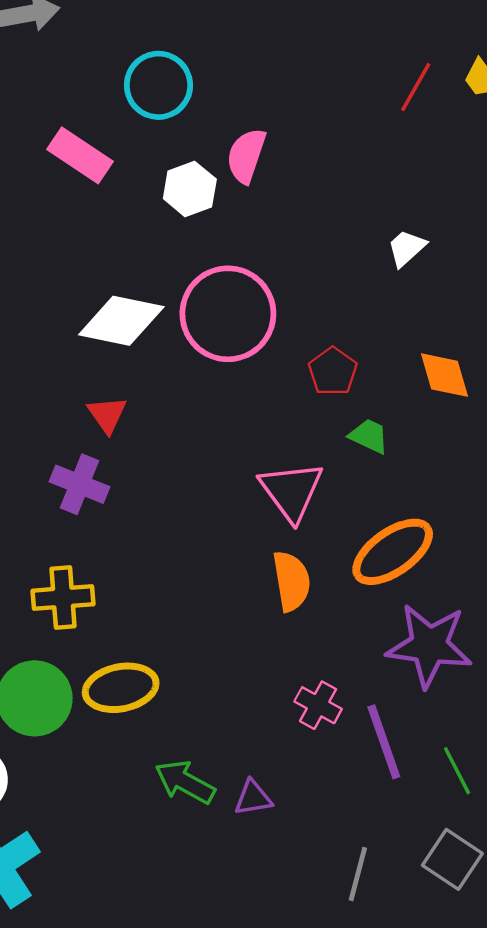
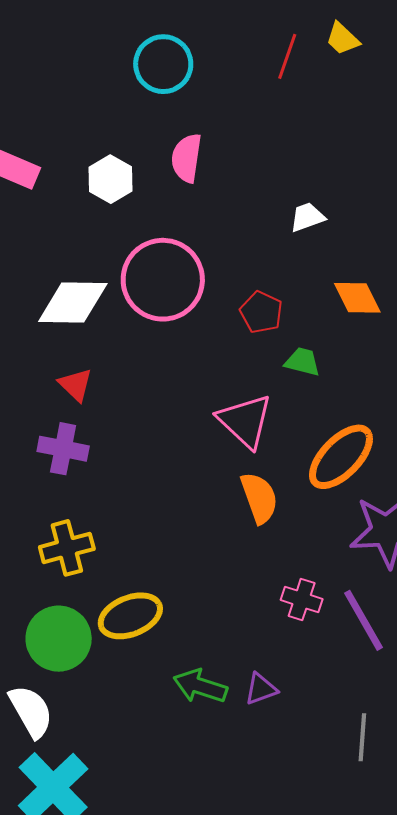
cyan circle: (158, 85) -> (163, 64), moved
pink semicircle: (246, 156) -> (187, 158), moved
white trapezoid: (407, 248) -> (307, 217), moved, turned 33

